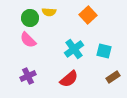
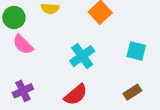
green circle: (30, 18) -> (14, 17), moved
cyan square: (104, 51) -> (136, 51), moved

